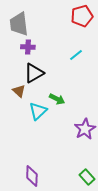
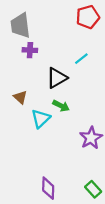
black triangle: (34, 73) -> (57, 78), moved
purple diamond: (32, 176) -> (48, 188), moved

